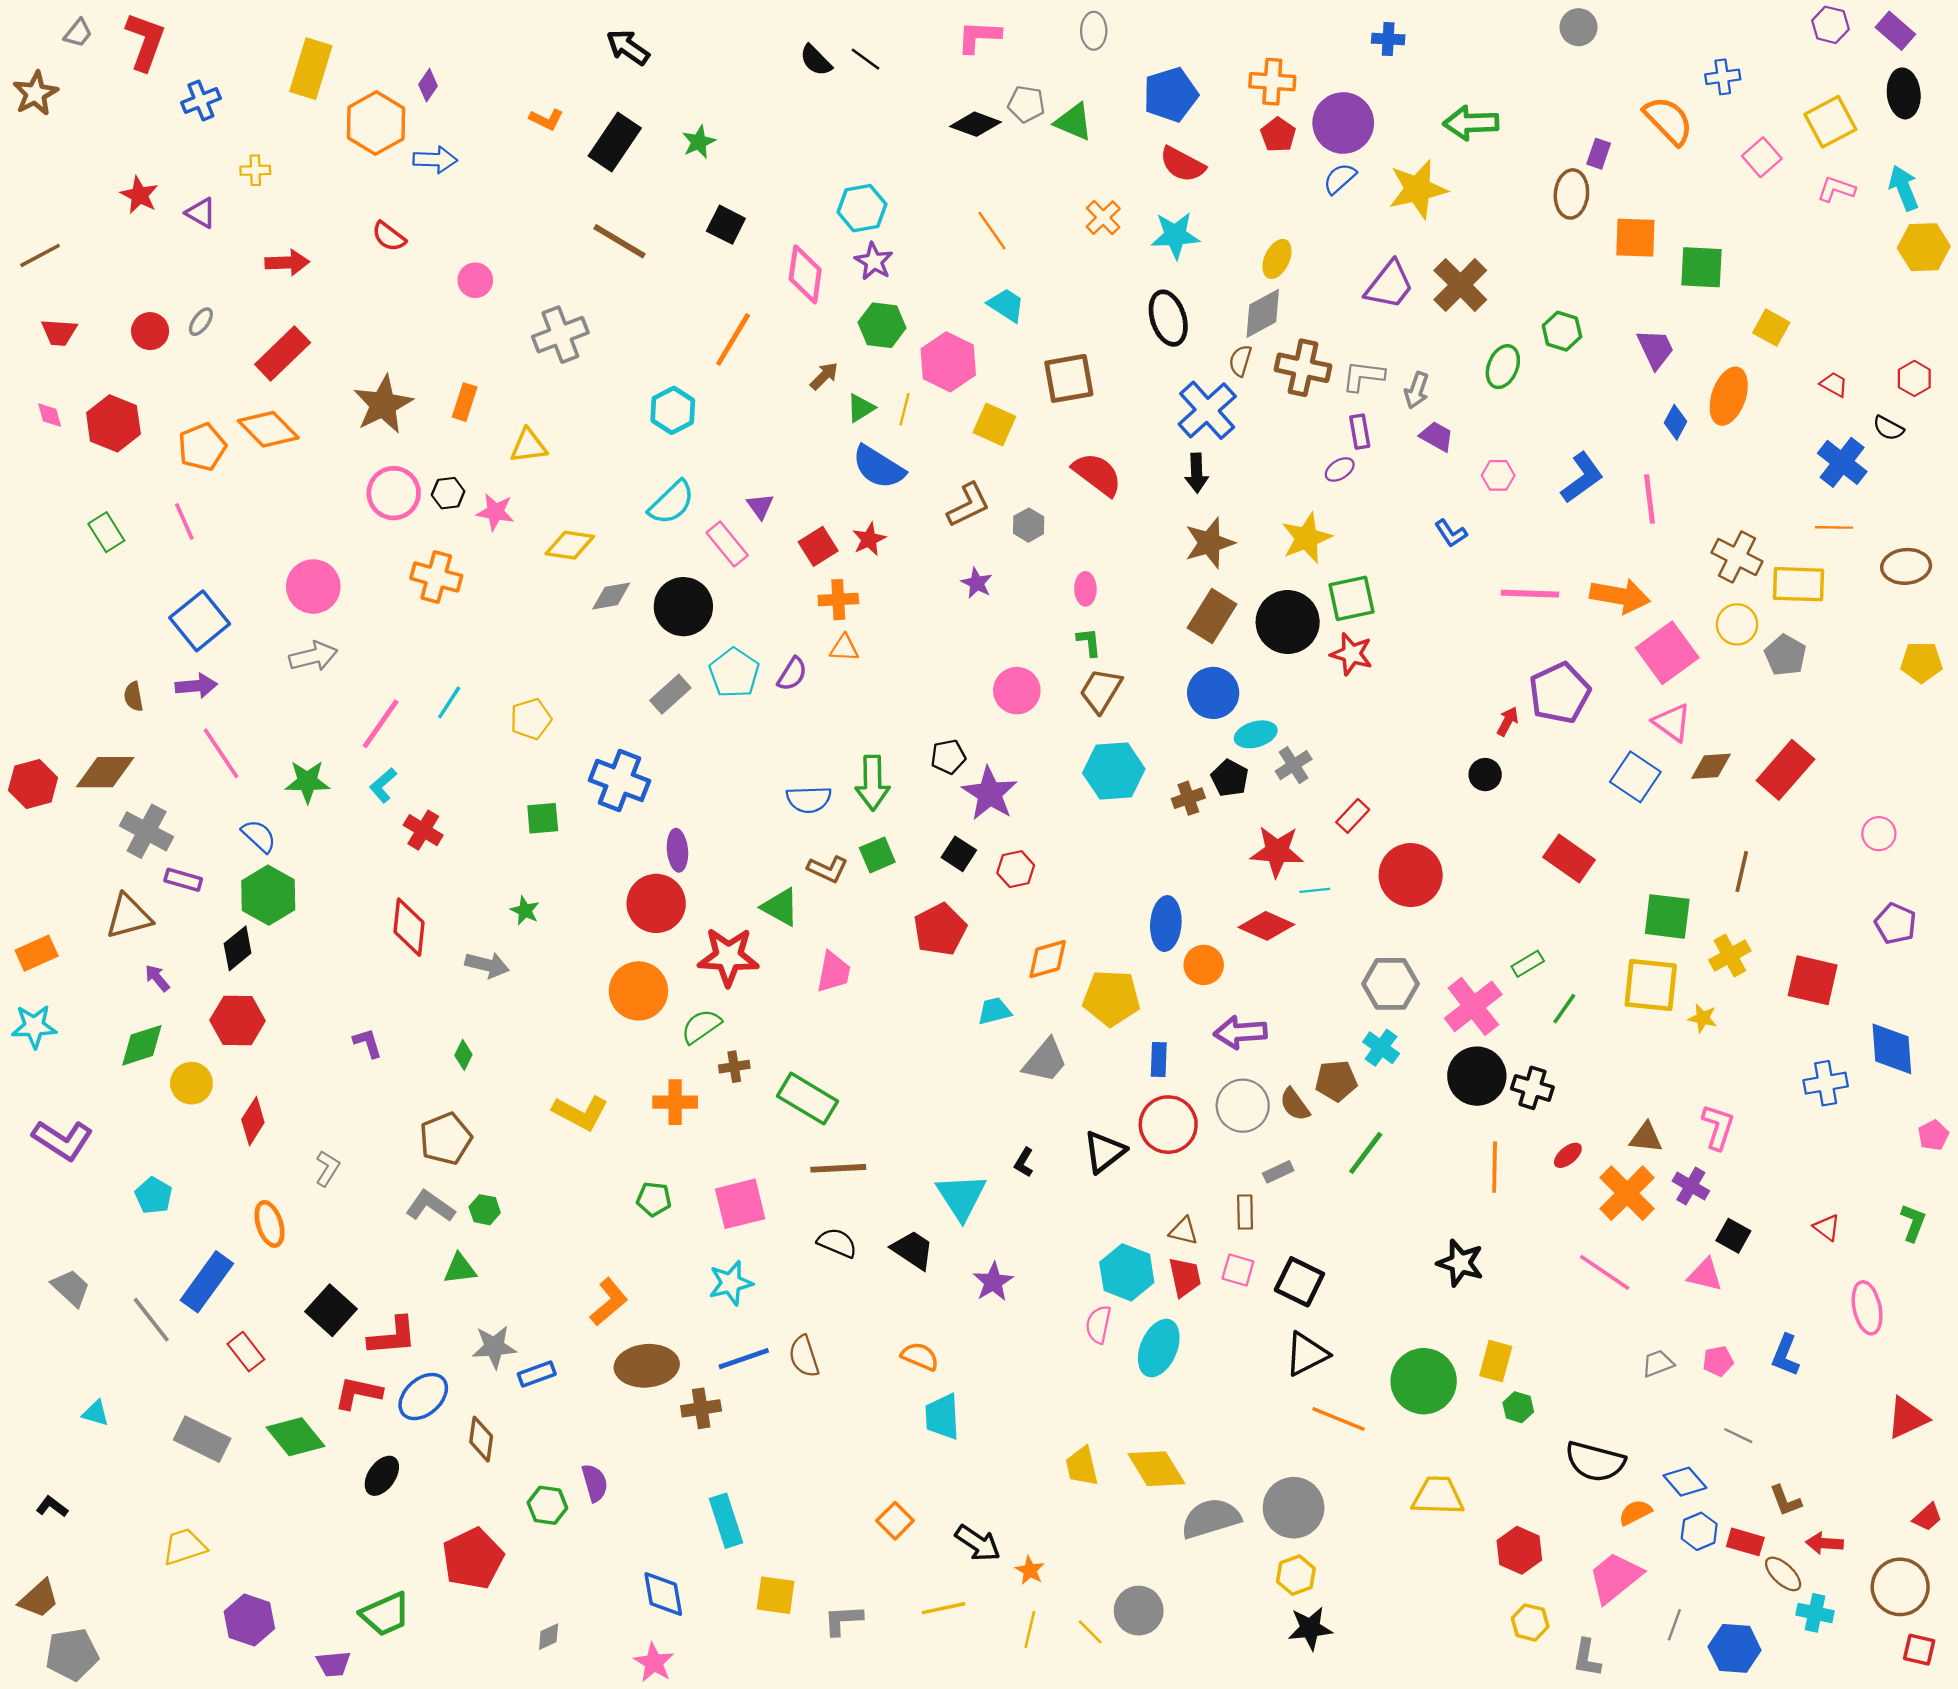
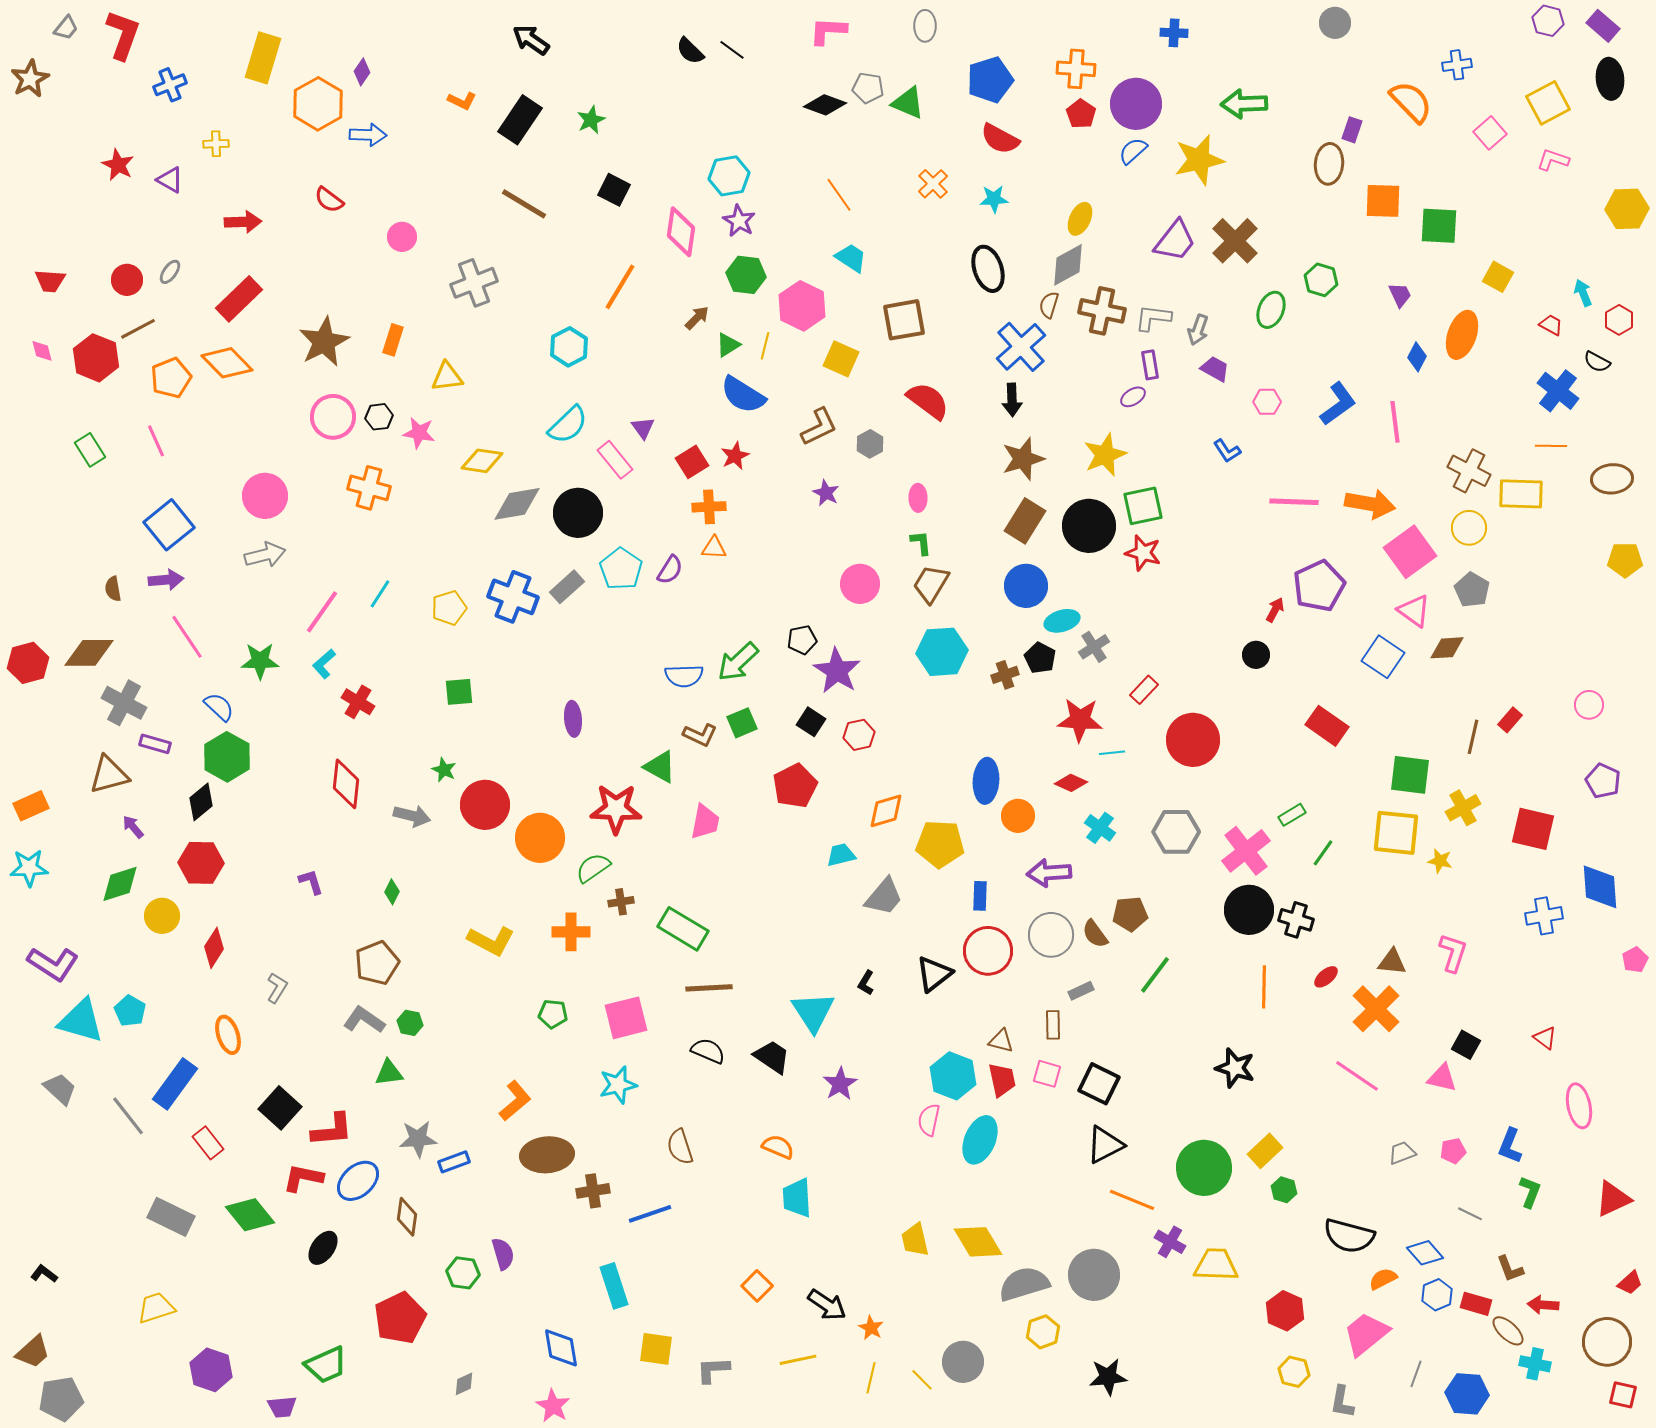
cyan arrow: (1904, 188) -> (1583, 293), moved, size x0.7
cyan star: (1175, 235) -> (994, 199), size x0.7
brown line: (40, 255) -> (138, 329), moved
purple trapezoid: (1655, 349) -> (1400, 295), size x0.7
gray diamond: (611, 596) -> (517, 504), size x1.4
gray pentagon: (1785, 655) -> (1472, 590), moved
red rectangle: (1785, 770) -> (1510, 720), moved, size x0.5
blue cross: (620, 780) -> (513, 597), moved
green arrow: (873, 783) -> (738, 662), turned 48
red circle: (656, 903) -> (485, 805), moved
red diamond: (1266, 926) -> (1071, 783), size x0.7
cyan cross: (1381, 1048) -> (1100, 828), moved
purple cross: (1691, 1186) -> (1170, 1242), moved
green L-shape: (1913, 1223) -> (1530, 1192), moved
blue line: (744, 1359) -> (650, 1214), moved
yellow rectangle: (1496, 1361) -> (1265, 1151), turned 32
cyan triangle: (96, 1413) -> (81, 1021), moved, size x2.0
yellow hexagon: (1296, 1575) -> (1043, 1332), moved

